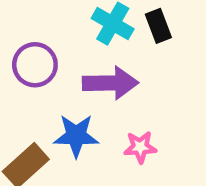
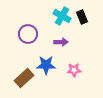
purple arrow: (110, 83) -> (61, 42), size x0.6

